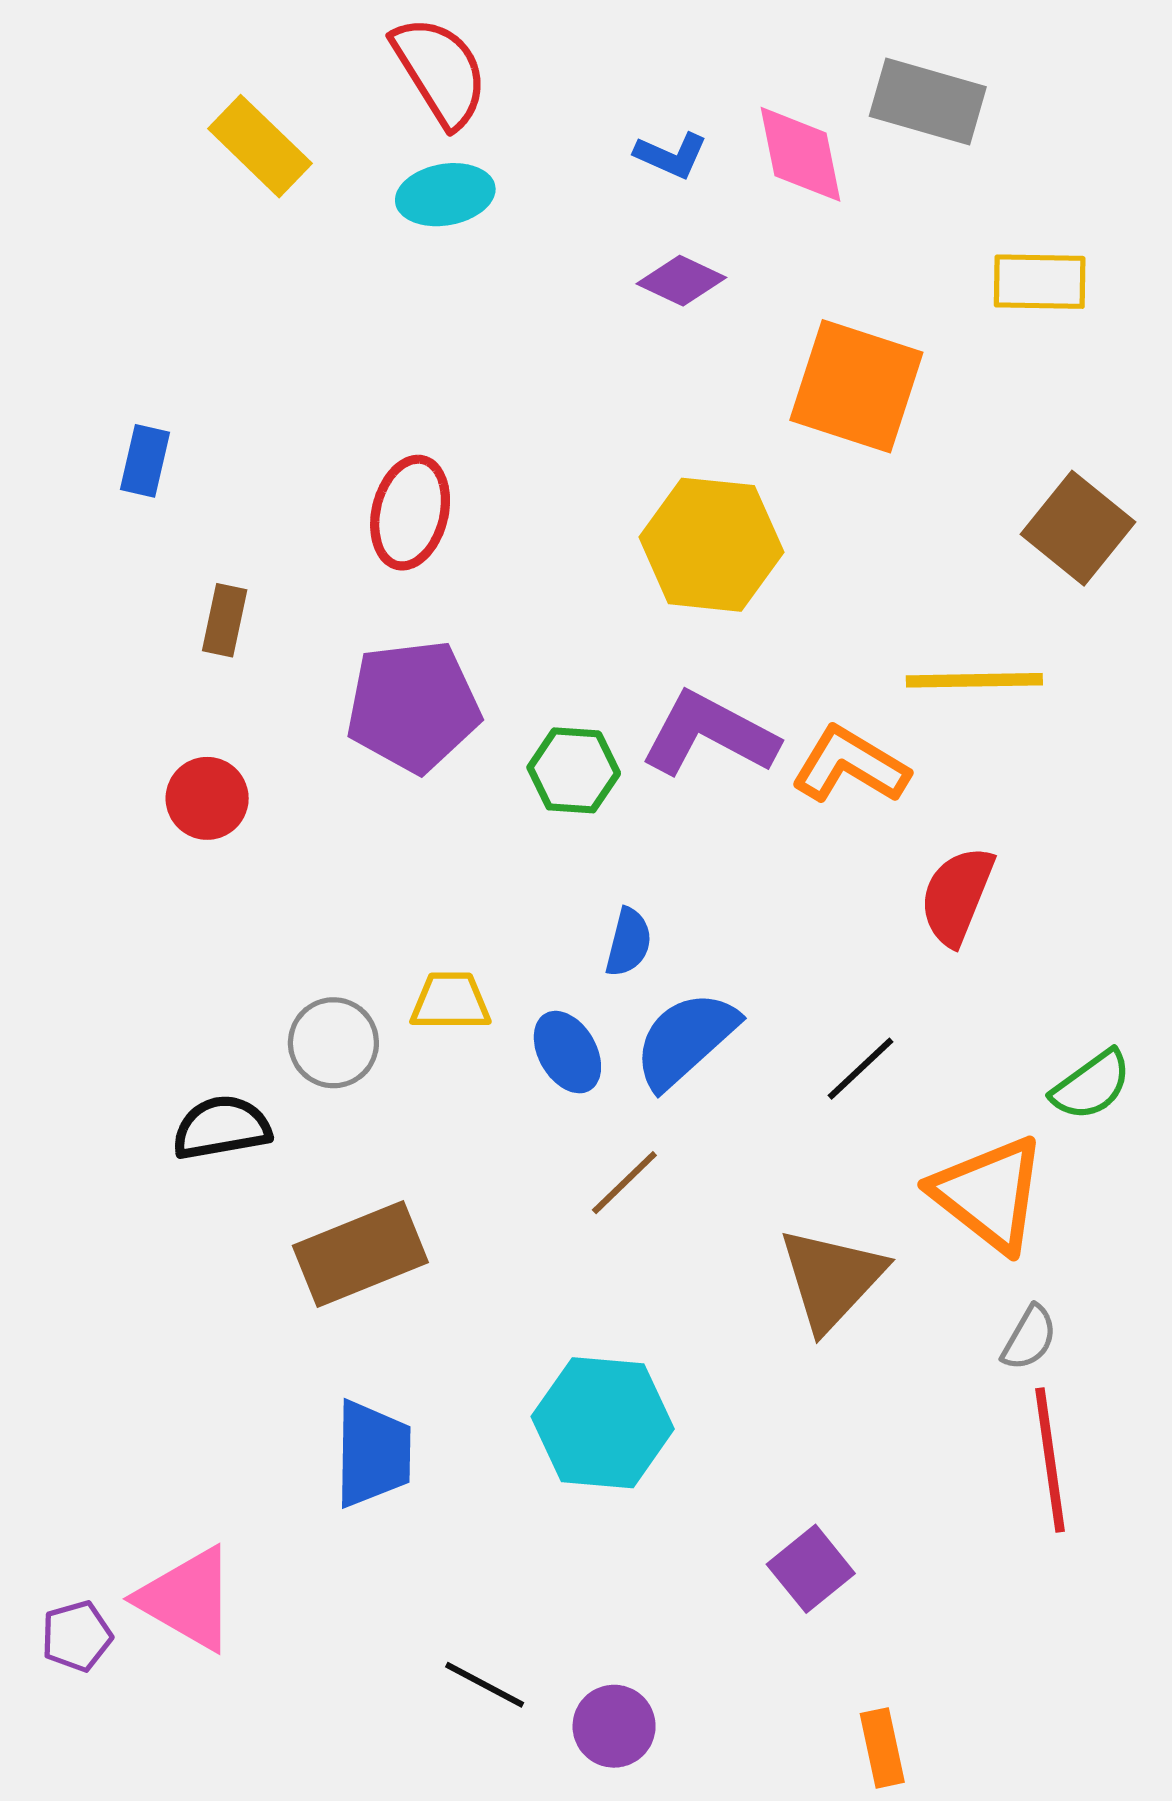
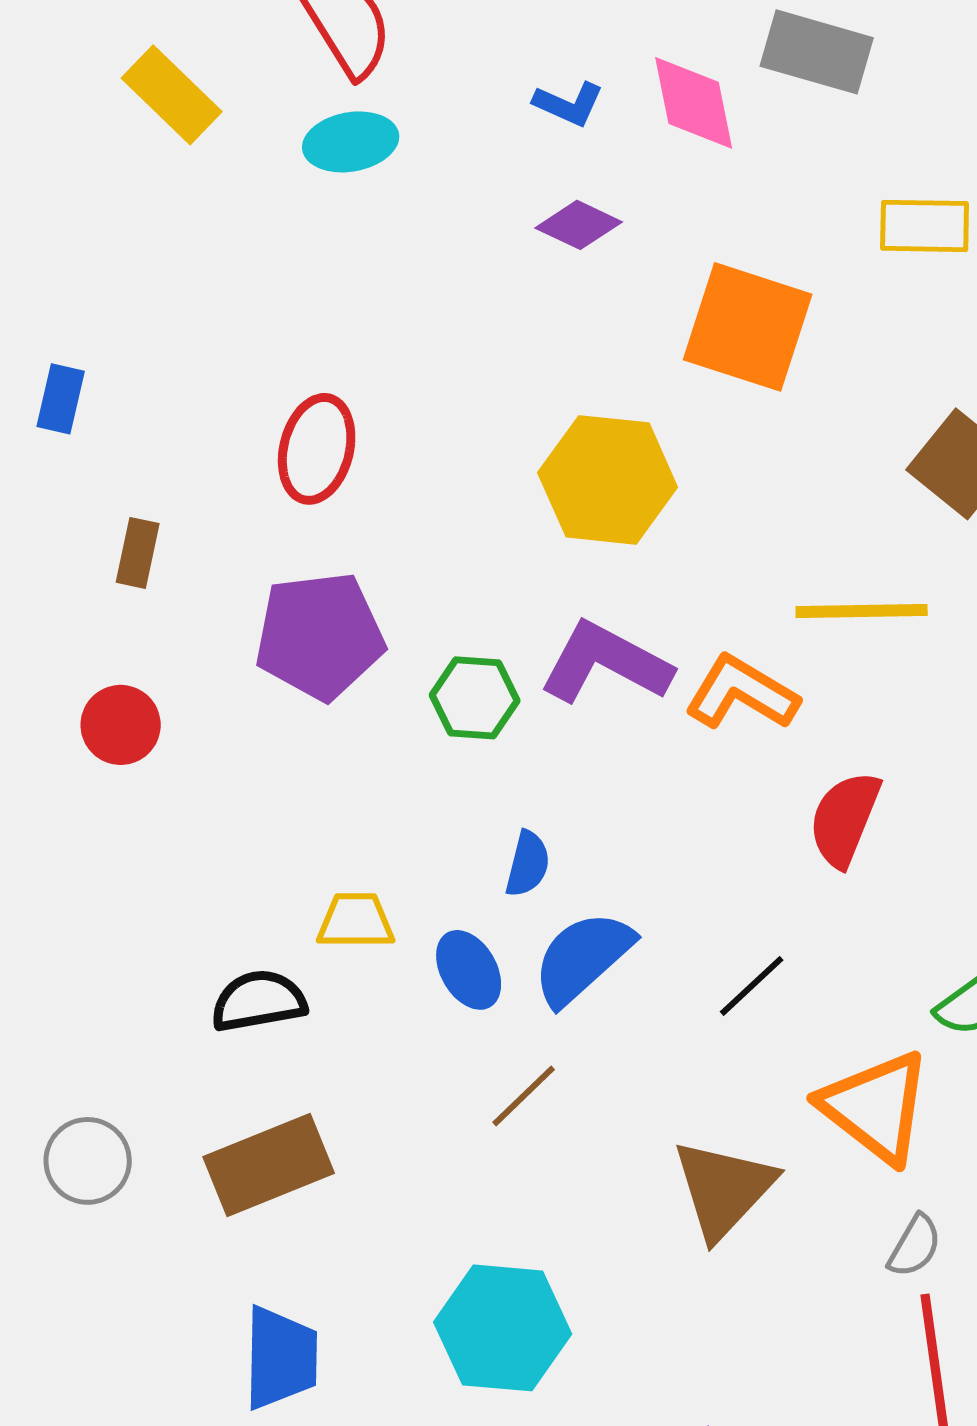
gray circle: (333, 1043) -> (88, 1161), moved
black semicircle: (222, 1128) -> (259, 1001), moved

